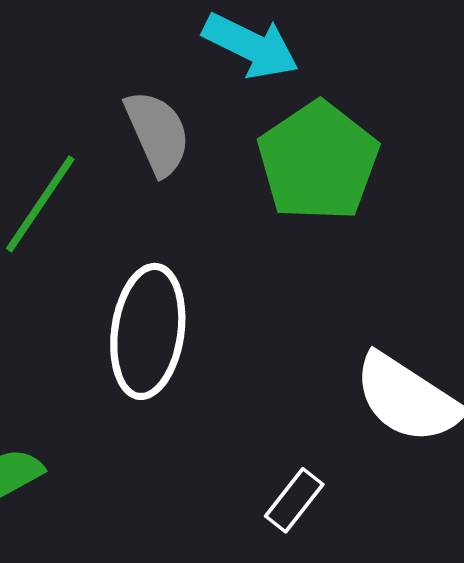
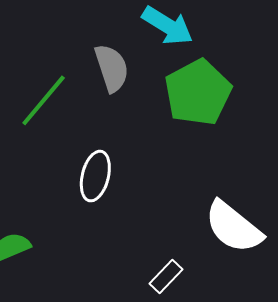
white ellipse: (148, 331) -> (95, 176), size x0.7

